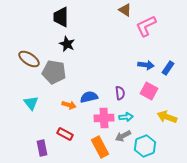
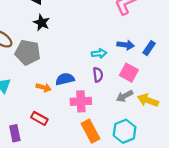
cyan arrow: (126, 117) -> (99, 53), moved
gray arrow: (123, 136) -> (125, 96), moved
orange rectangle: (100, 147) -> (90, 131), moved

